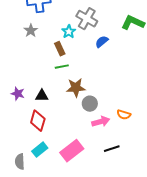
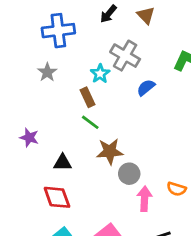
green line: (62, 67) -> (90, 122), turned 48
purple star: (18, 94) -> (29, 138), moved
red diamond: (38, 121) -> (57, 197), turned -35
pink arrow: (101, 122) -> (145, 199), turned -72

